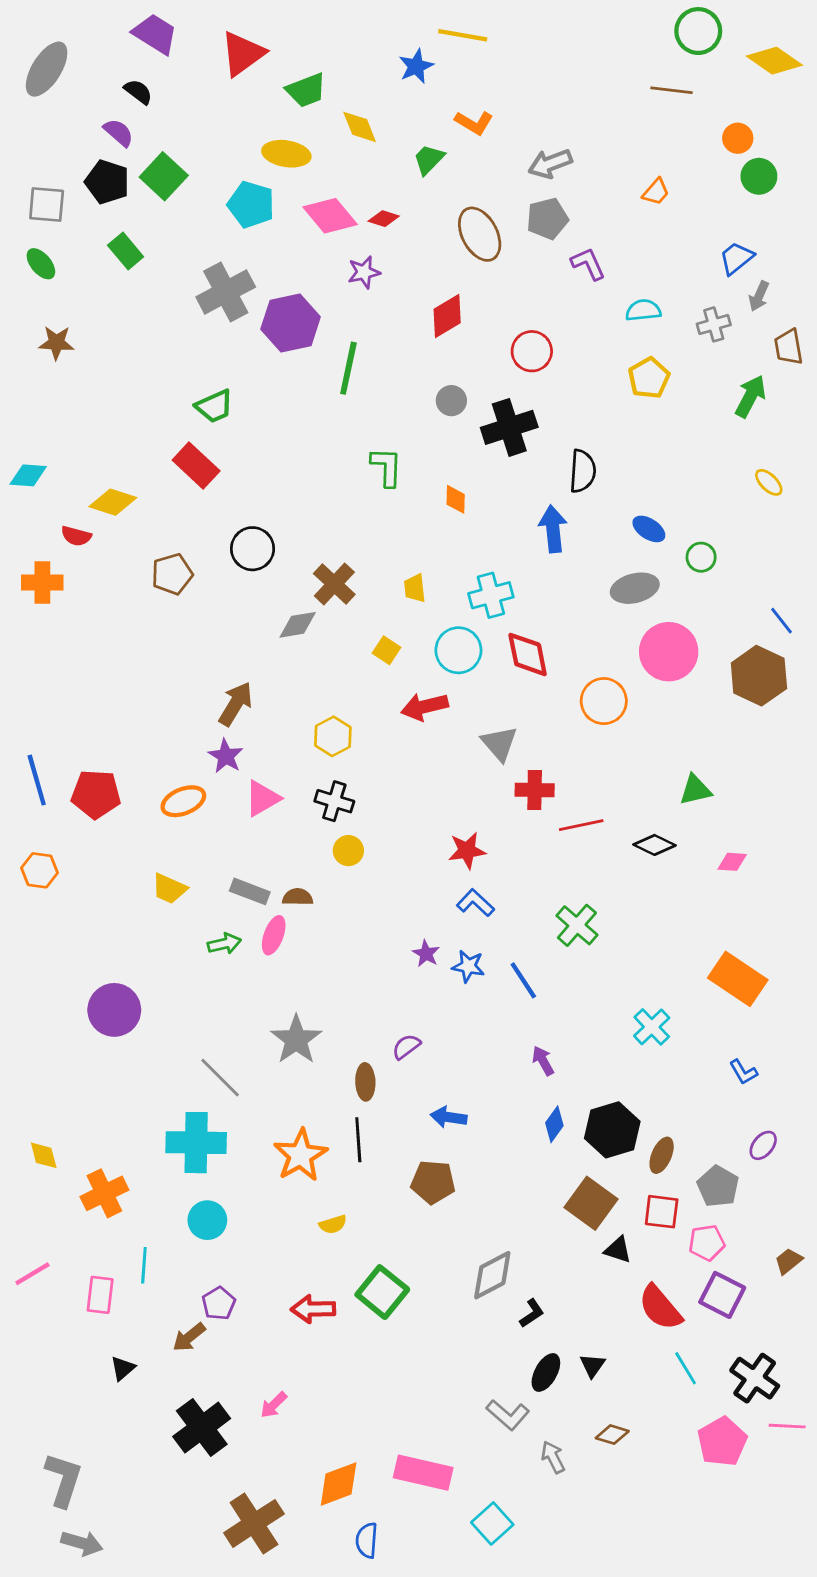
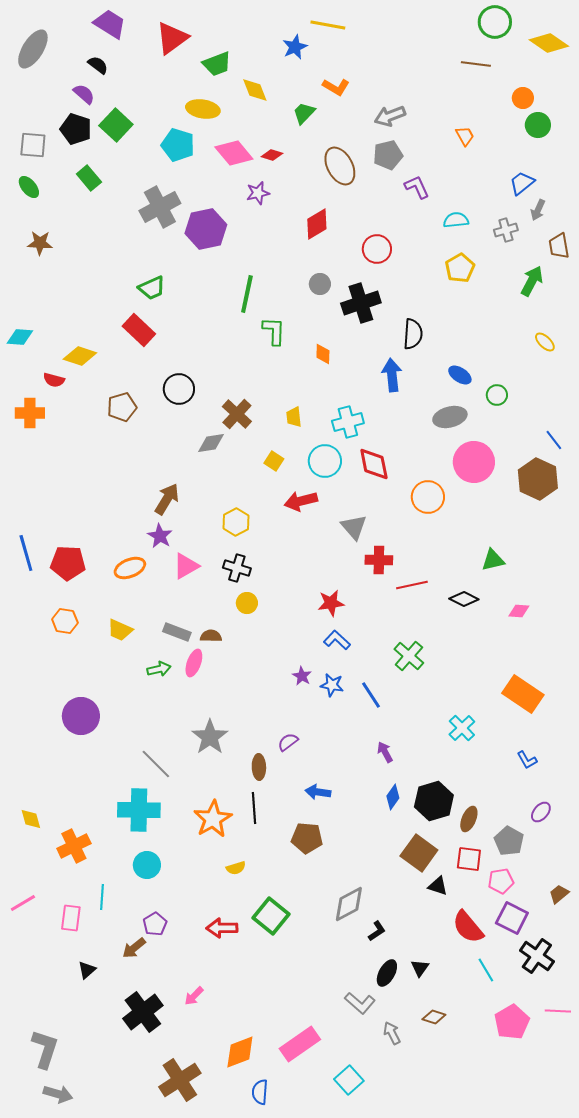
orange trapezoid: (656, 192) -> (465, 136), turned -70
green line: (348, 368) -> (247, 294), moved
orange hexagon: (40, 870) -> (65, 621), moved
black cross: (755, 1378) -> (537, 956), moved
pink rectangle: (423, 1473) -> (300, 1044), turned -48

